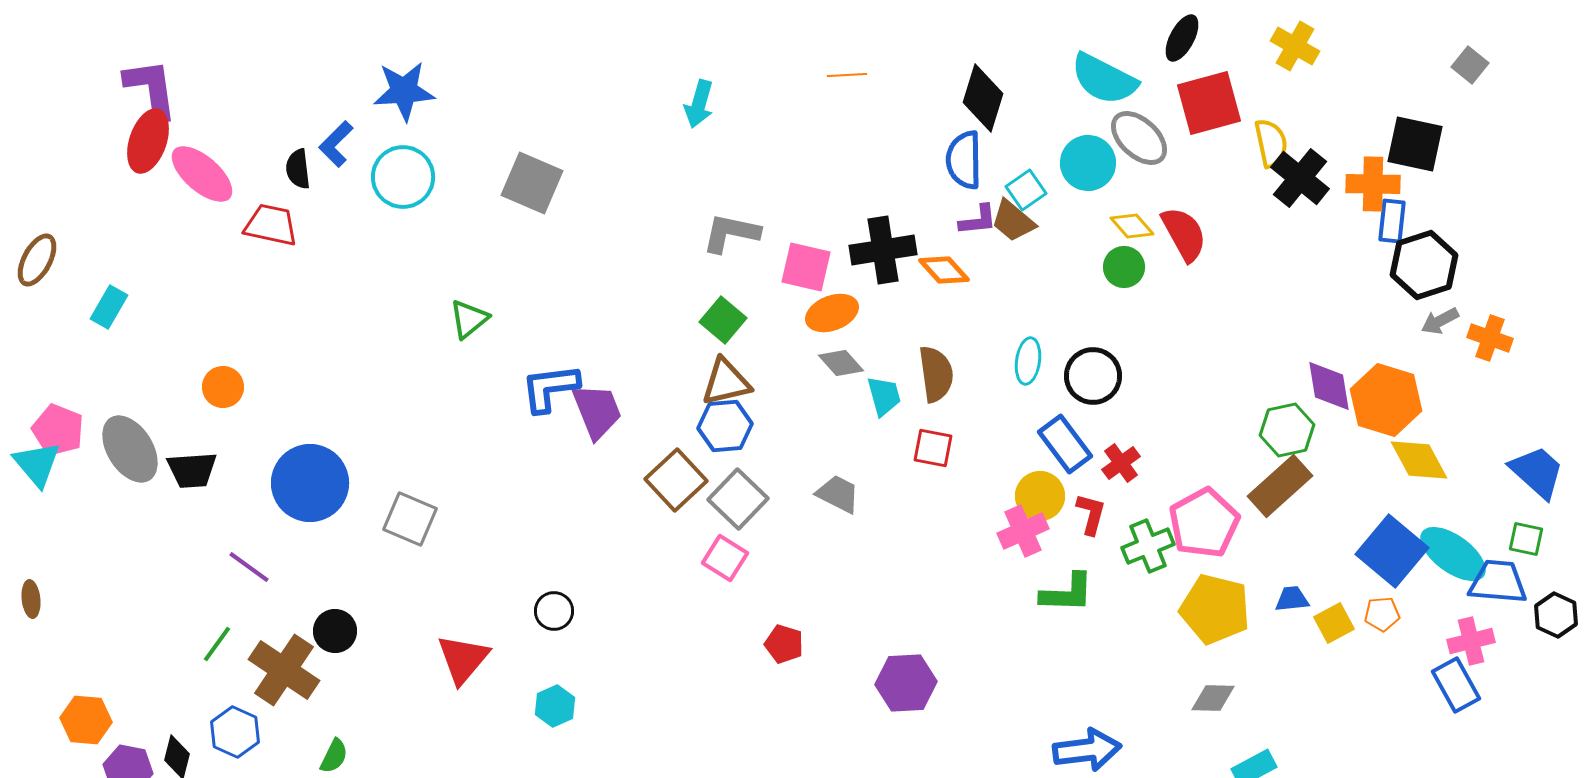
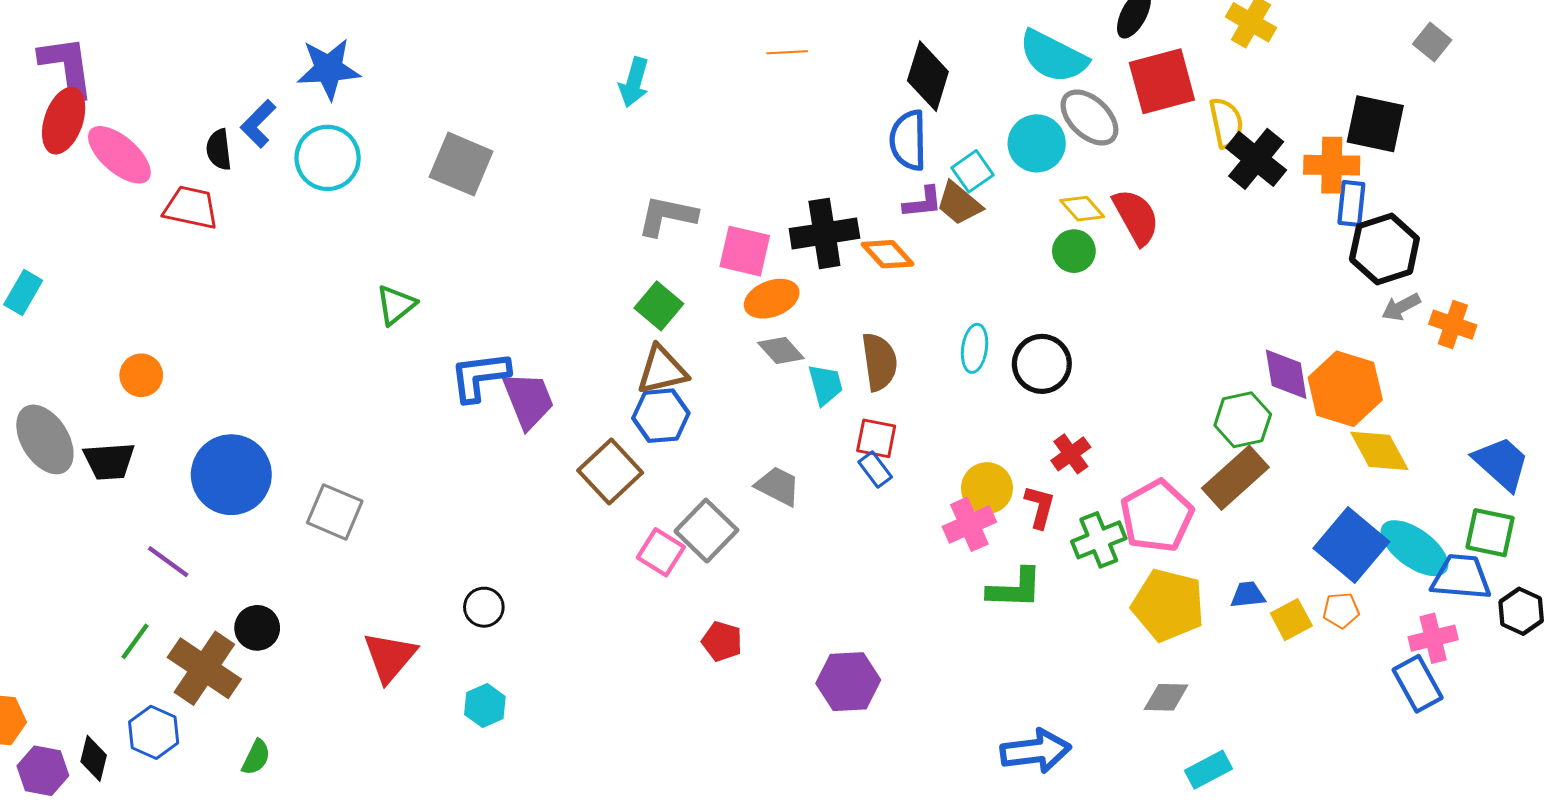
blue rectangle: (1065, 444) -> (875, 469), moved, size x0.6
gray square: (738, 499) -> (706, 531), moved
green square: (1526, 539) -> (1490, 533), size x1.4

